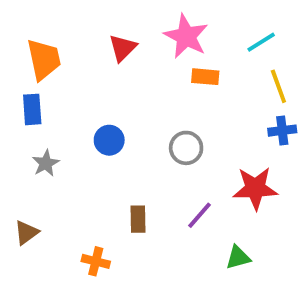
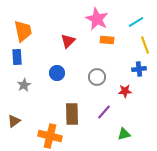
red triangle: (123, 48) -> (68, 41), moved
blue cross: (282, 131) -> (139, 69), moved
red star: (255, 188) -> (125, 91), moved, size x0.6
brown rectangle: (138, 219) -> (72, 114), size x1.5
orange cross: (96, 261) -> (50, 136), size x1.6

